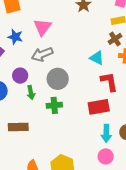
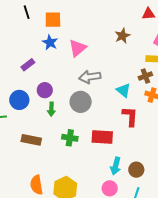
blue star: (15, 37) -> (50, 42), moved
gray arrow: (42, 54) -> (90, 77), moved
green cross: (54, 105) -> (70, 138), moved
red rectangle: (99, 107) -> (102, 137), moved

